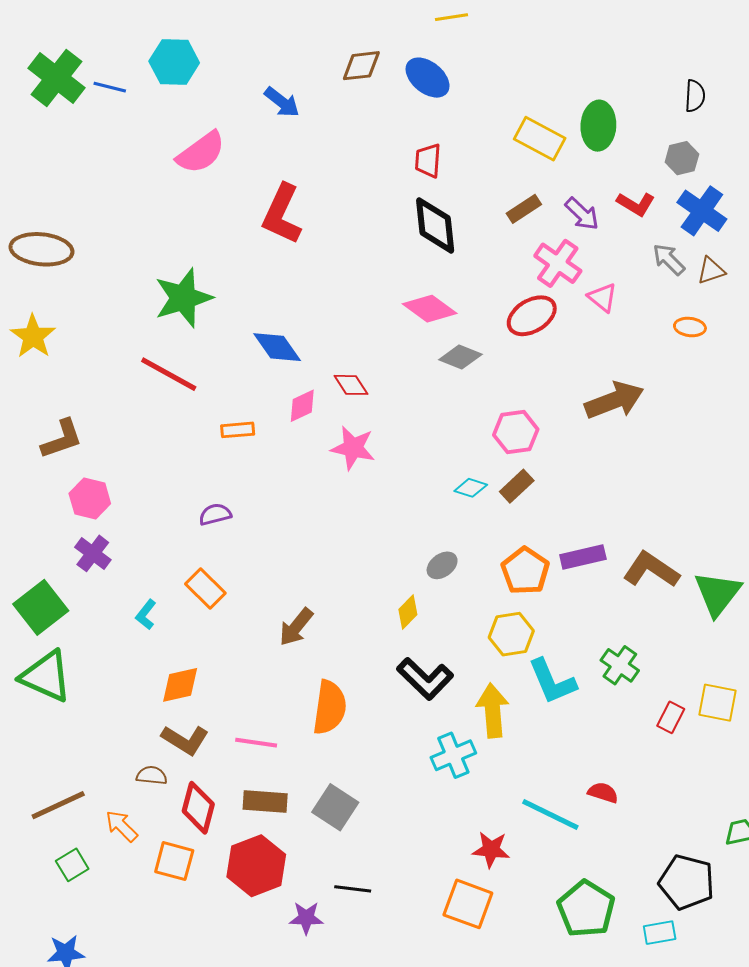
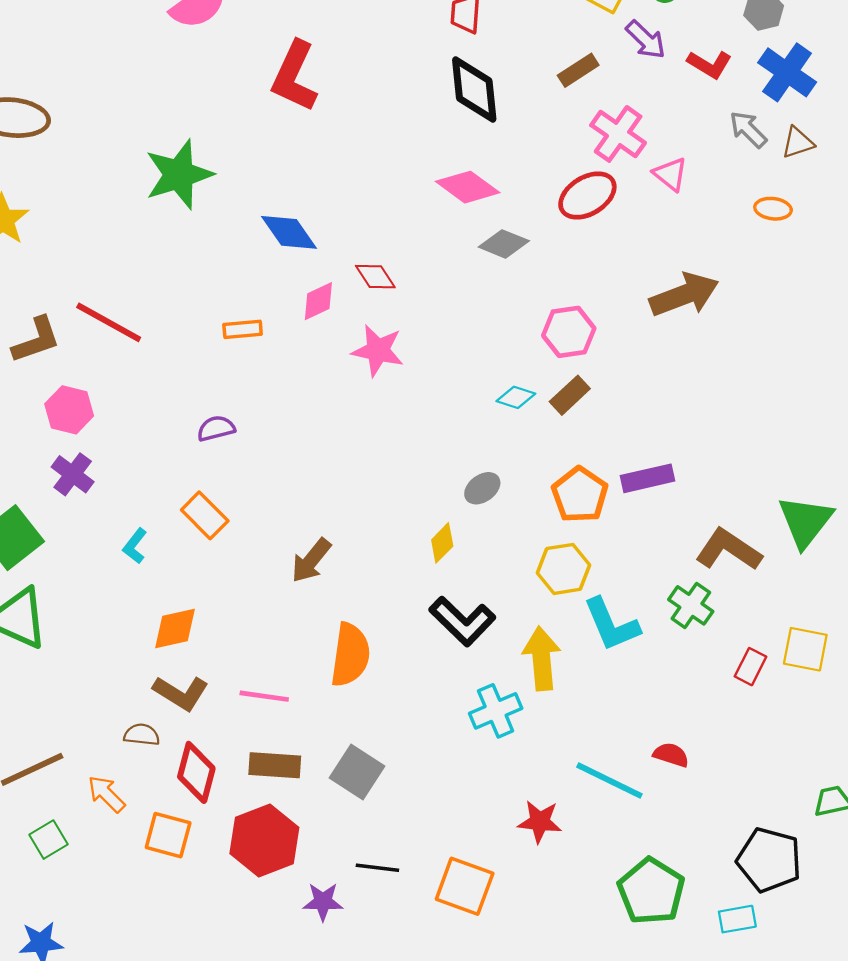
purple arrow: (582, 214) -> (646, 40), moved
red line: (169, 374) -> (109, 322), moved
brown L-shape: (651, 570) -> (729, 550), moved
orange square: (468, 904) -> (465, 886), moved

